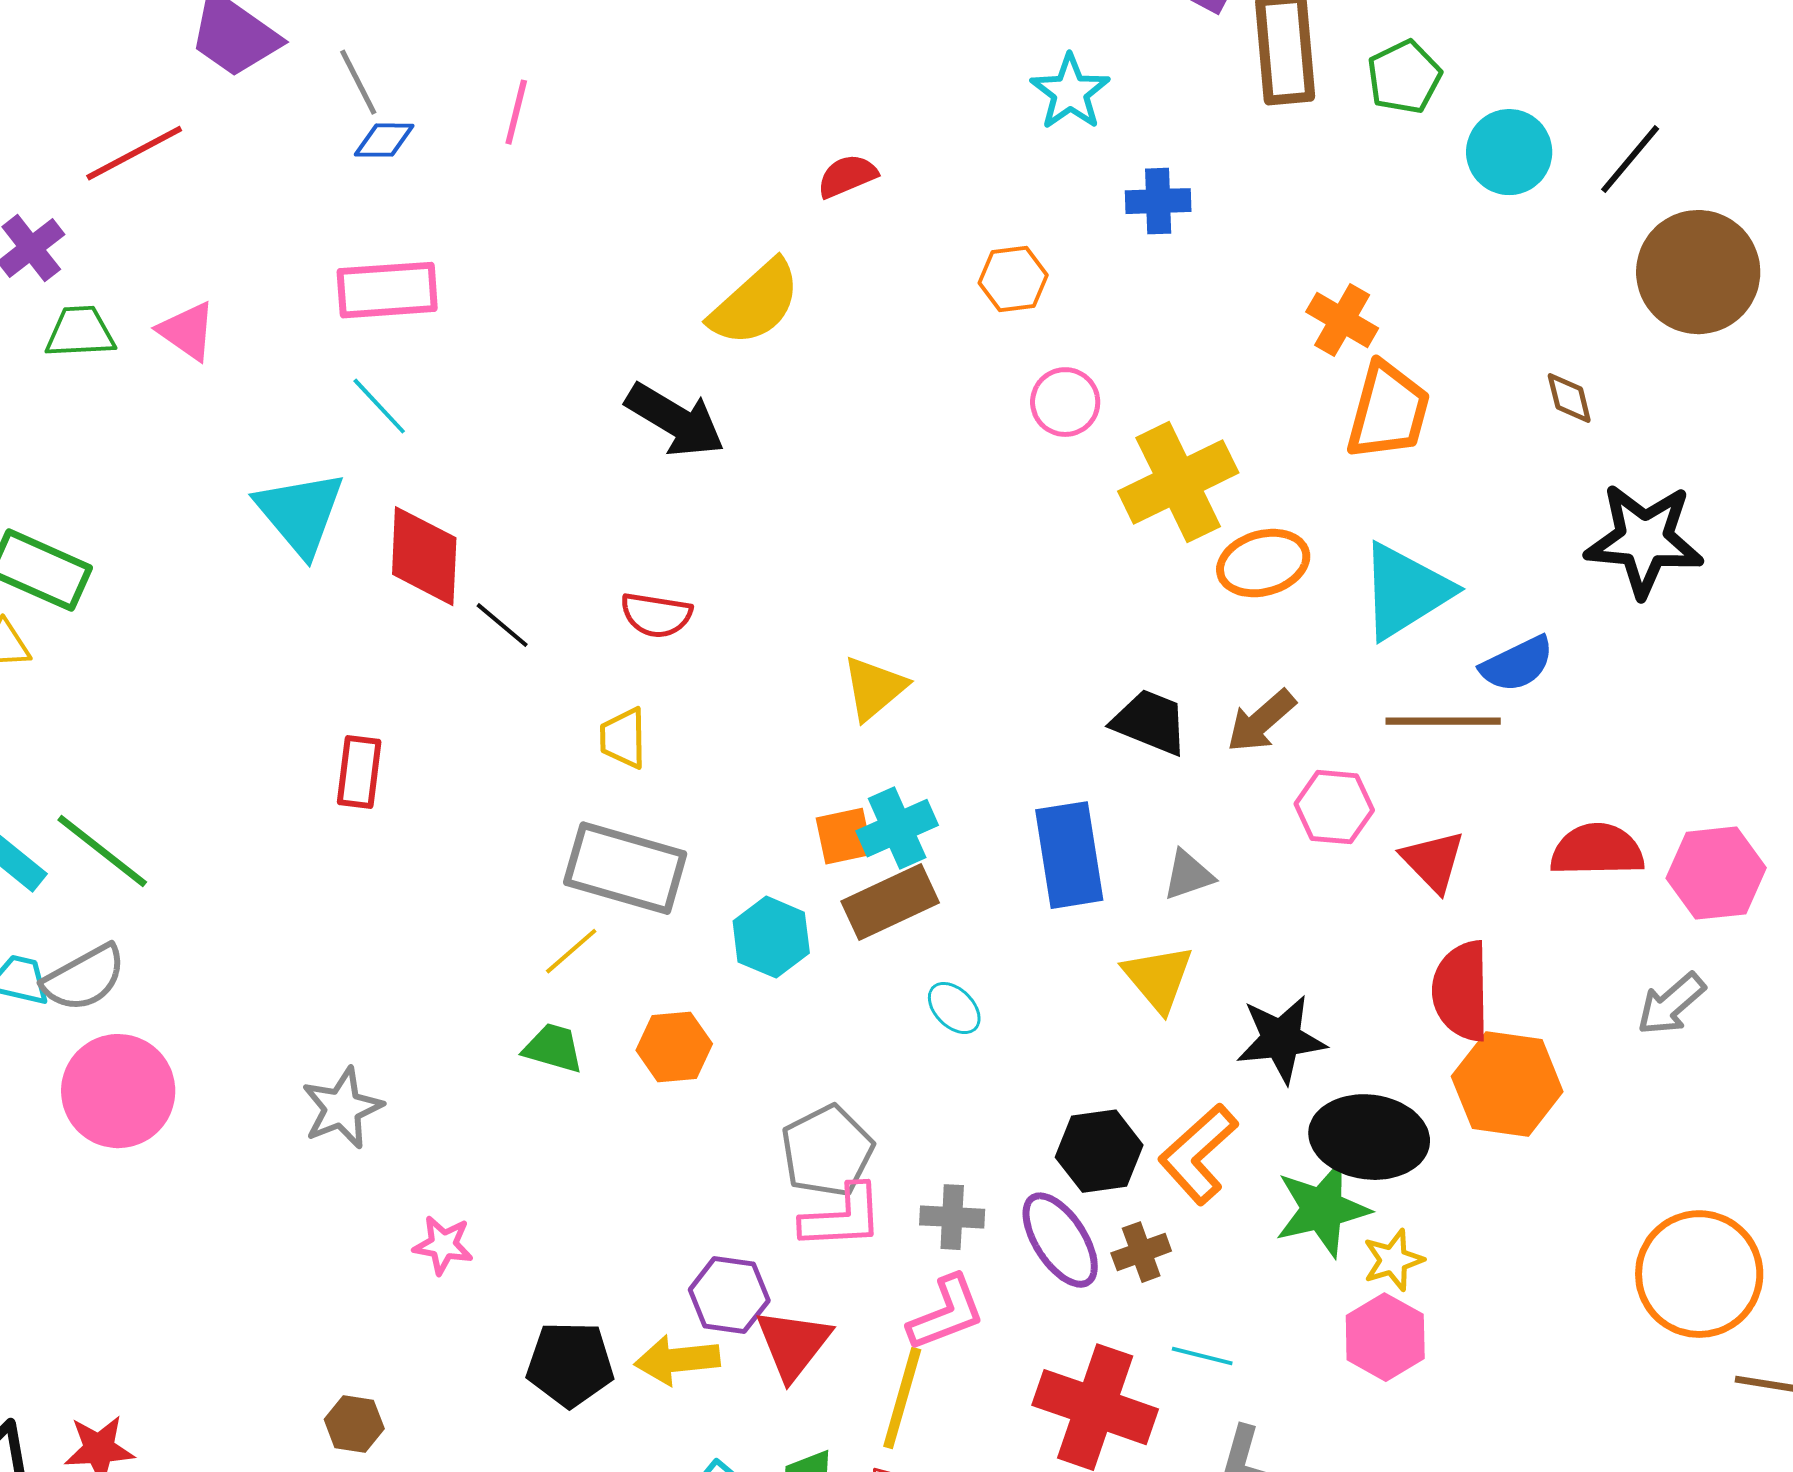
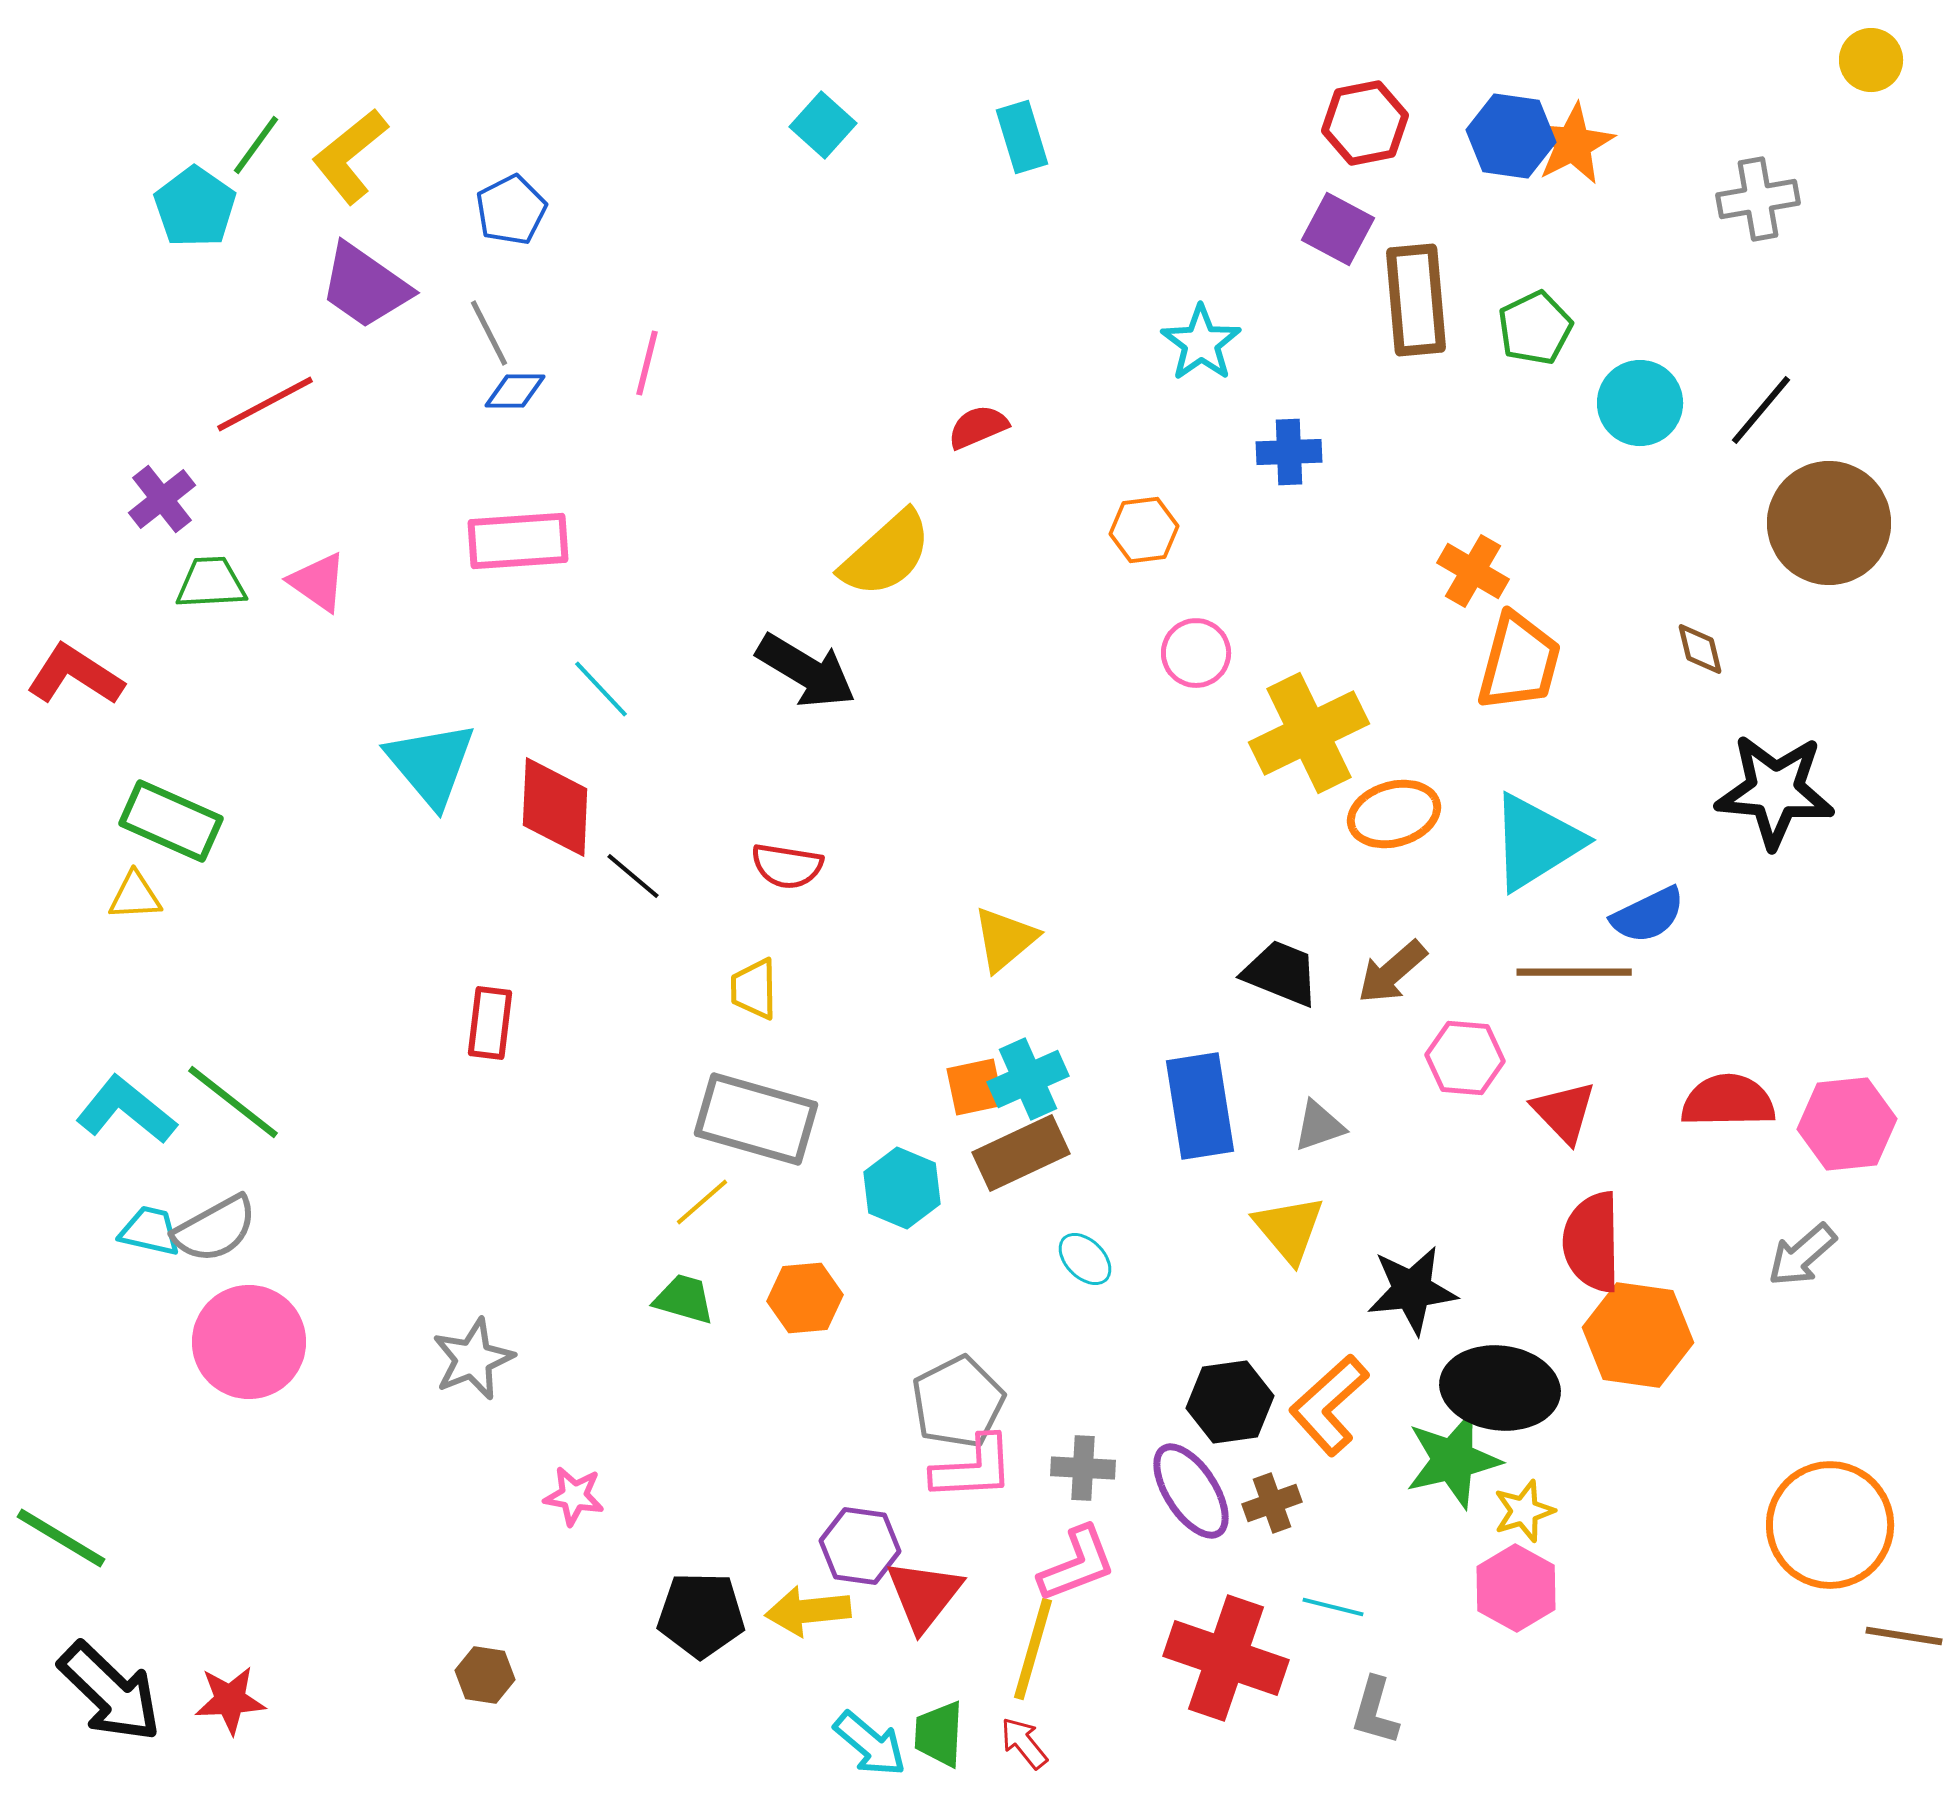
cyan line: (379, 406) -> (601, 689), moved

